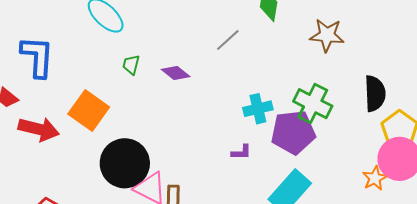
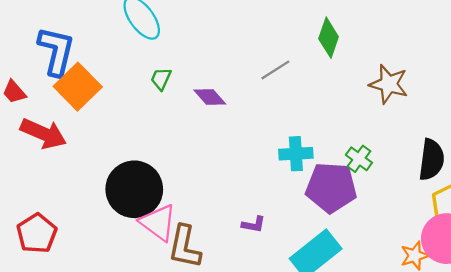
green cross: (313, 104) -> (359, 159), size x0.6
orange square: (89, 111) -> (78, 87), moved
purple L-shape: (241, 152) -> (254, 224), moved

